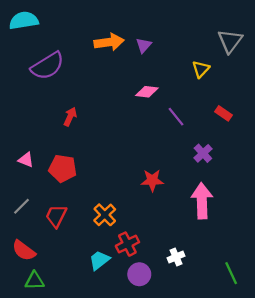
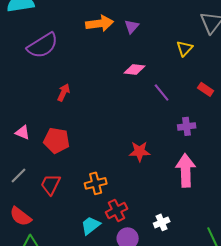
purple cross: (203, 153) -> (187, 126), turned 36
orange cross: (105, 215) -> (96, 183), turned 30

